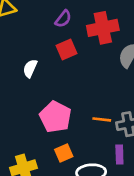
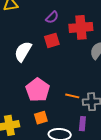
white semicircle: (30, 68) -> (23, 52), size x1.5

